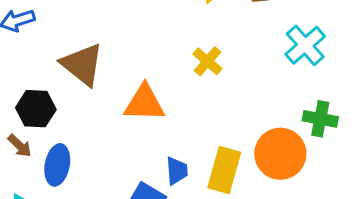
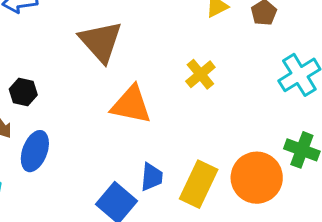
brown triangle: (82, 65) -> (101, 42), moved
black hexagon: (36, 109) -> (23, 92), size x0.7

